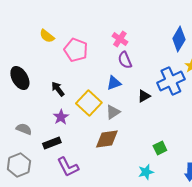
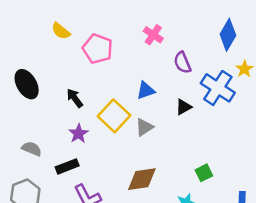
purple semicircle: (125, 60) -> (182, 63), moved
blue cross: (171, 81) -> (218, 88), turned -32
brown diamond: (107, 139) -> (142, 179), moved

